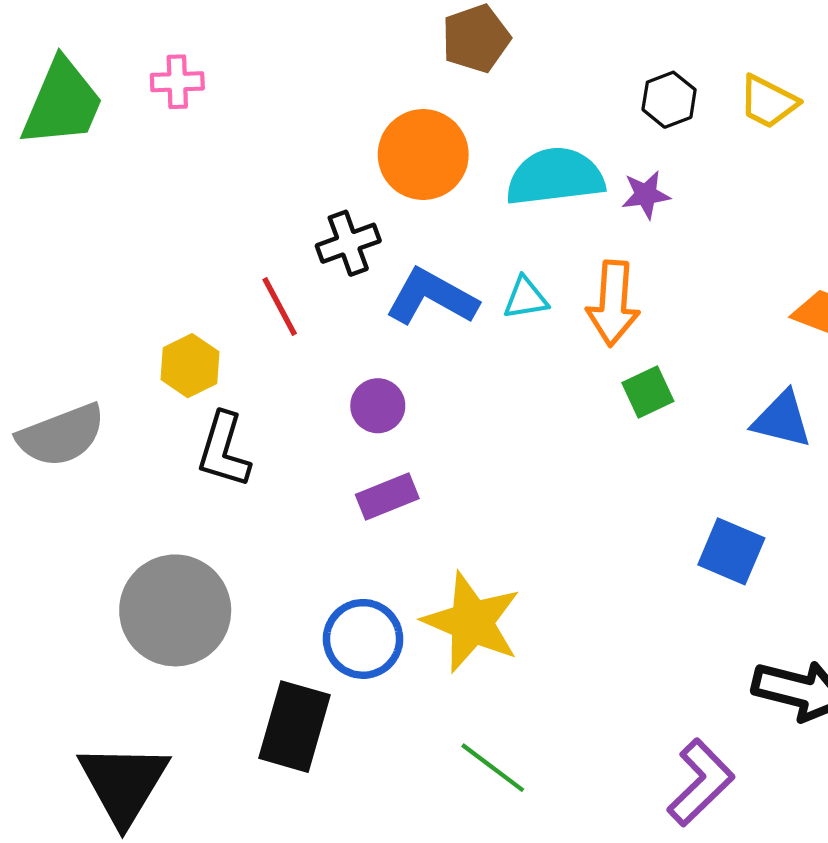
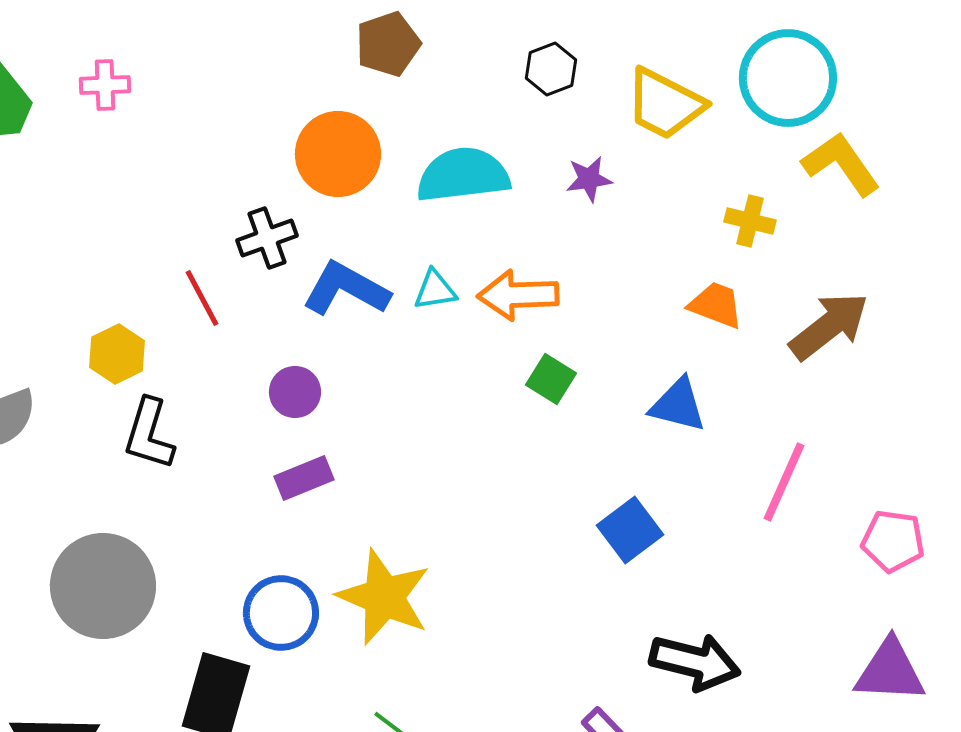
black hexagon: (669, 100) -> (551, 69), moved
yellow trapezoid: (768, 102) -> (665, 104), size x1.4
purple star: (646, 195) -> (589, 179), moved
orange arrow: (613, 303) -> (518, 295), turned 84
green square: (648, 392) -> (551, 379), turned -33
blue square: (731, 551) -> (630, 530), turned 30

